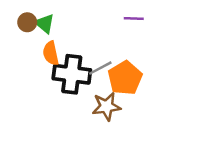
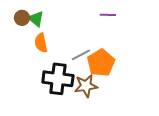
black cross: (72, 74) -> (58, 79), moved

